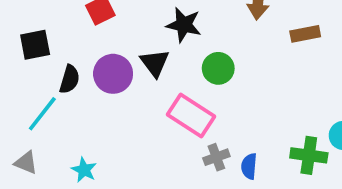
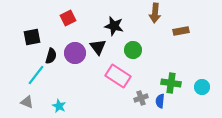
green cross: (309, 155) -> (171, 83), moved
gray cross: (216, 157) -> (141, 98), moved
blue semicircle: (249, 166) -> (160, 101), moved

